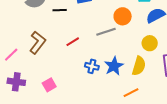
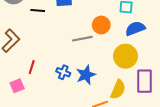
red line: (73, 42) -> (32, 67), moved, turned -48
yellow circle: (150, 43) -> (125, 56), size x1.5
yellow semicircle: (139, 66) -> (118, 89), moved

